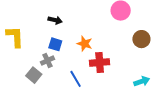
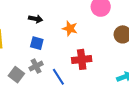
orange star: (85, 44) -> (70, 29), moved
gray cross: (47, 61) -> (36, 66), moved

